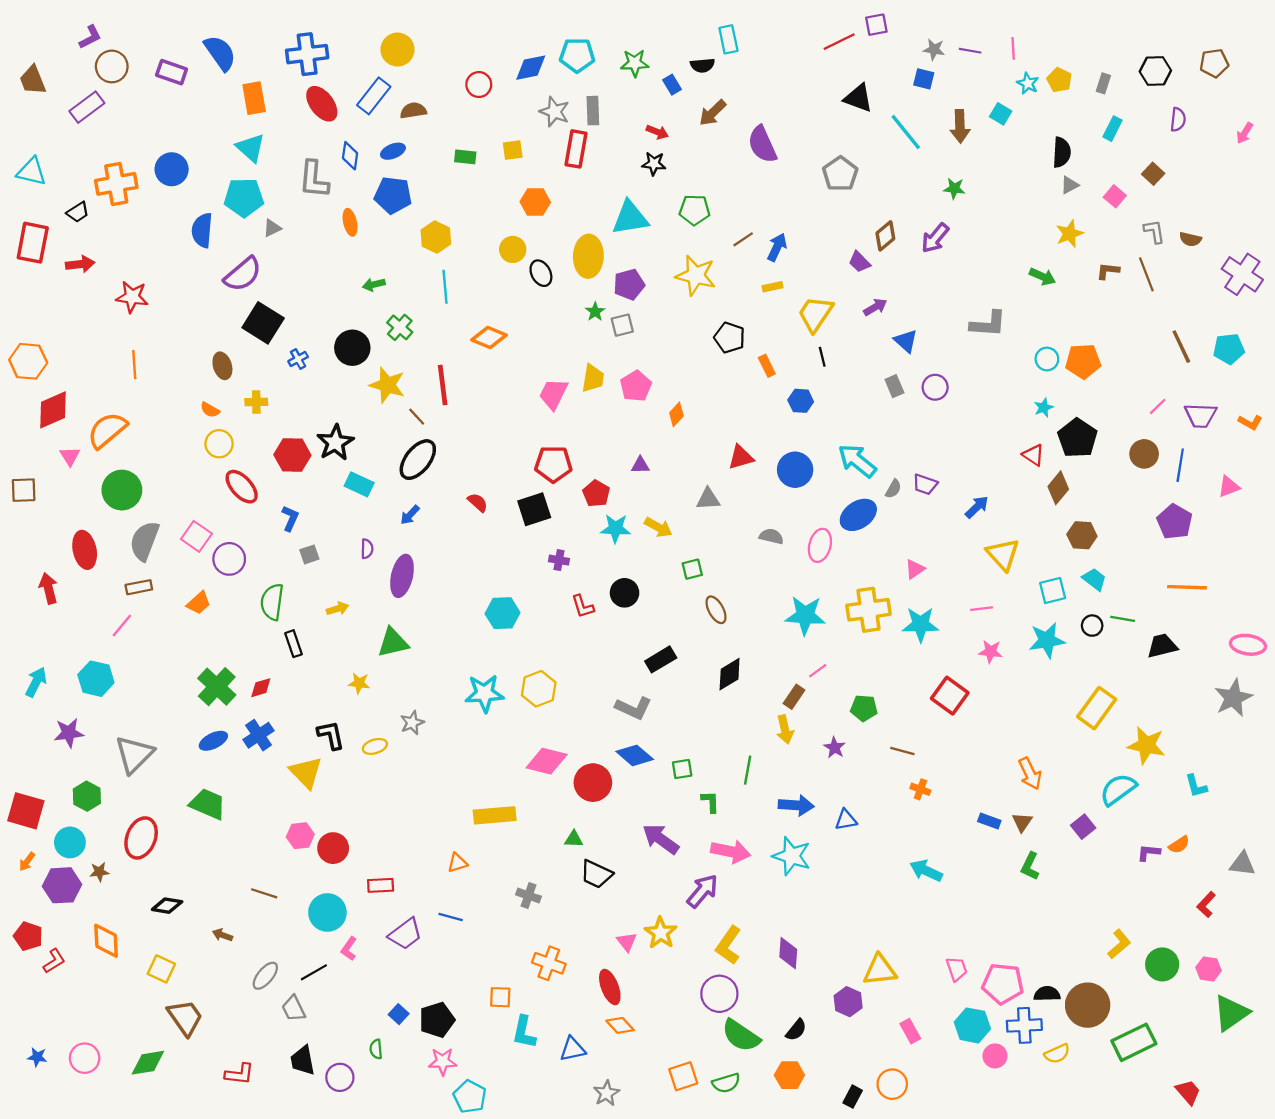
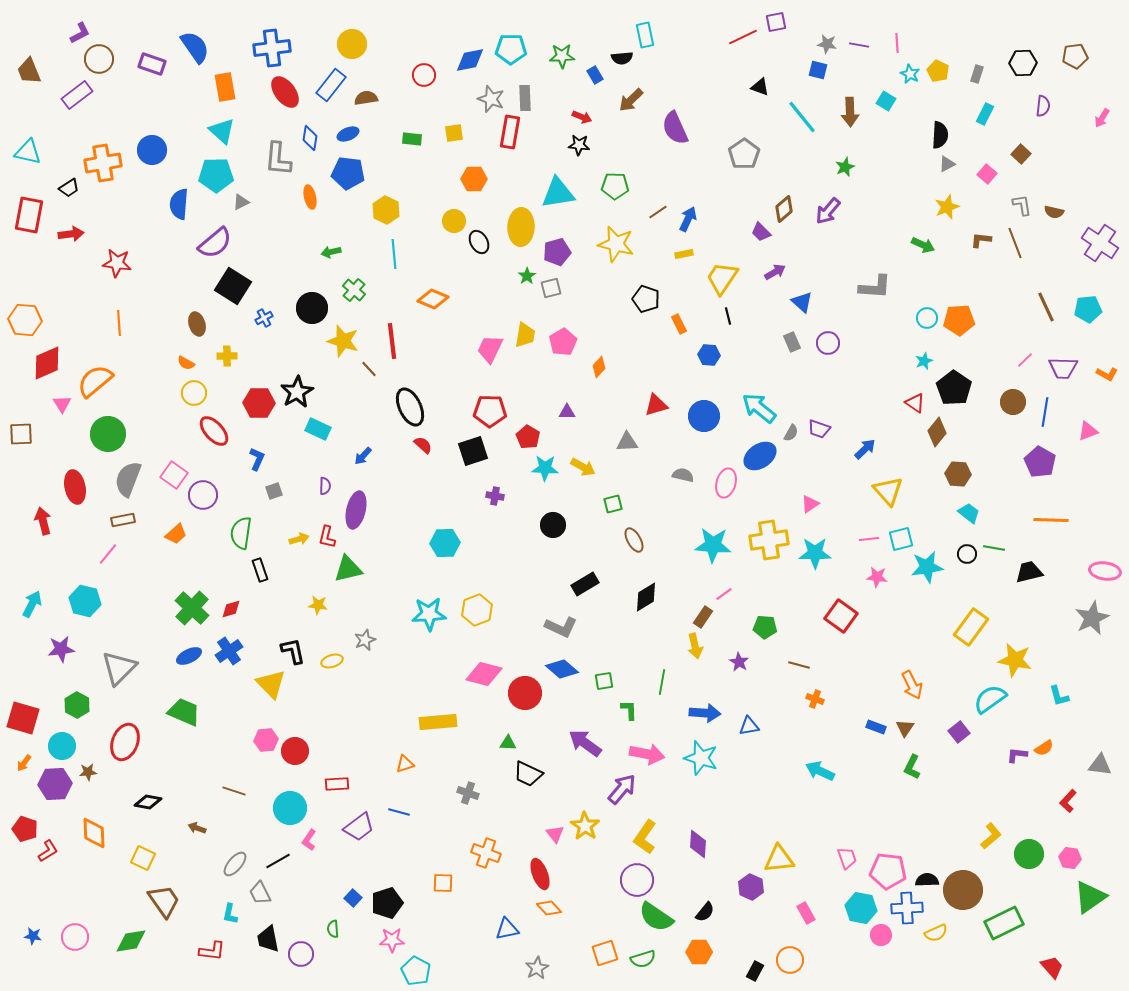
black triangle: (858, 98) -> (760, 87), size x0.7
green star: (954, 188) -> (845, 167), turned -30
black ellipse: (418, 460) -> (410, 407), moved, turned -63
cyan square: (1053, 591) -> (901, 539), moved
red L-shape: (583, 606) -> (327, 537), moved, turned 30
cyan L-shape: (524, 1032) -> (230, 914), moved, size x0.7

